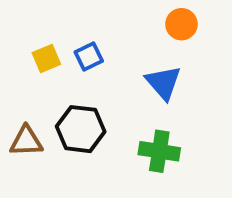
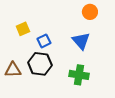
blue square: (89, 56) -> (44, 41), moved

